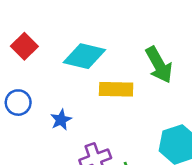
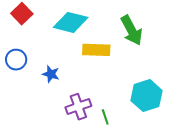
blue star: (61, 120) -> (51, 74), turned -30

